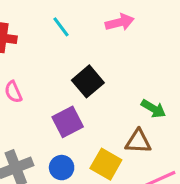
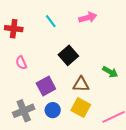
purple square: (68, 122) -> (46, 86), moved
brown triangle: (138, 141) -> (81, 84), moved

